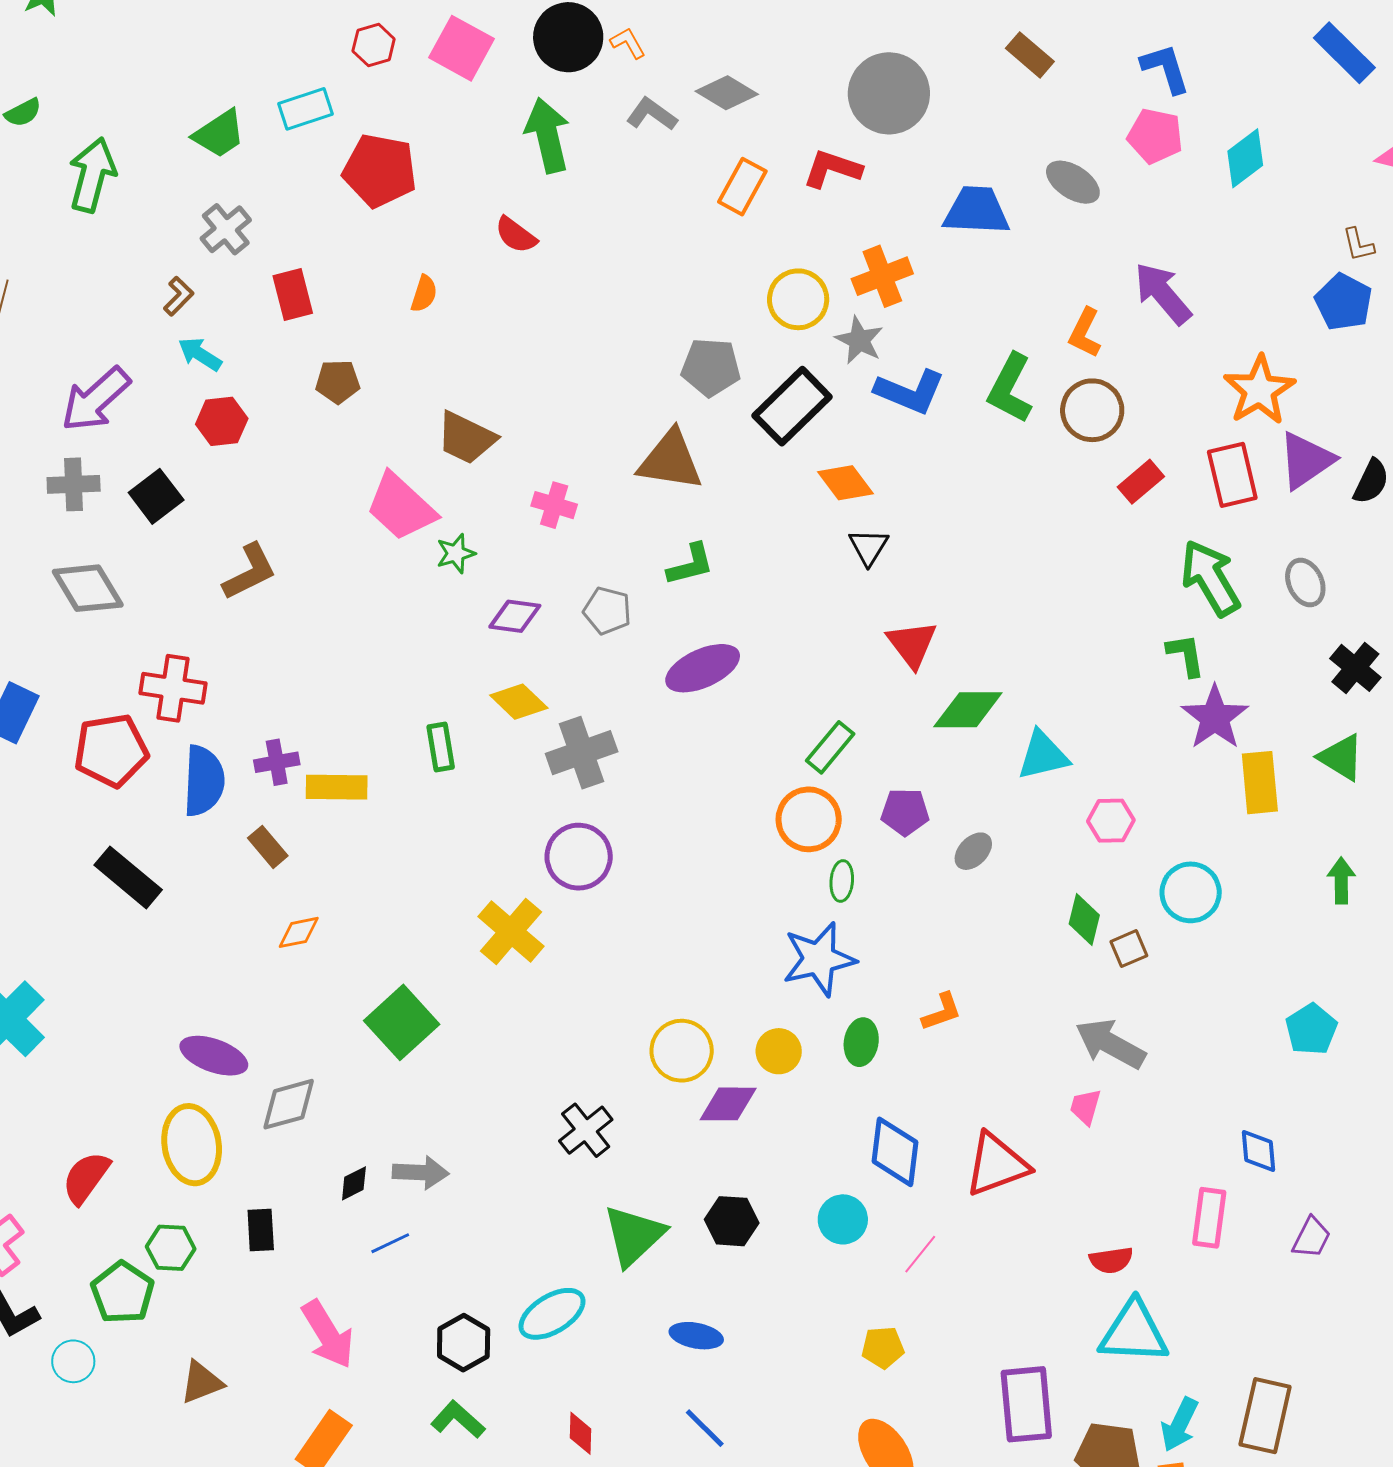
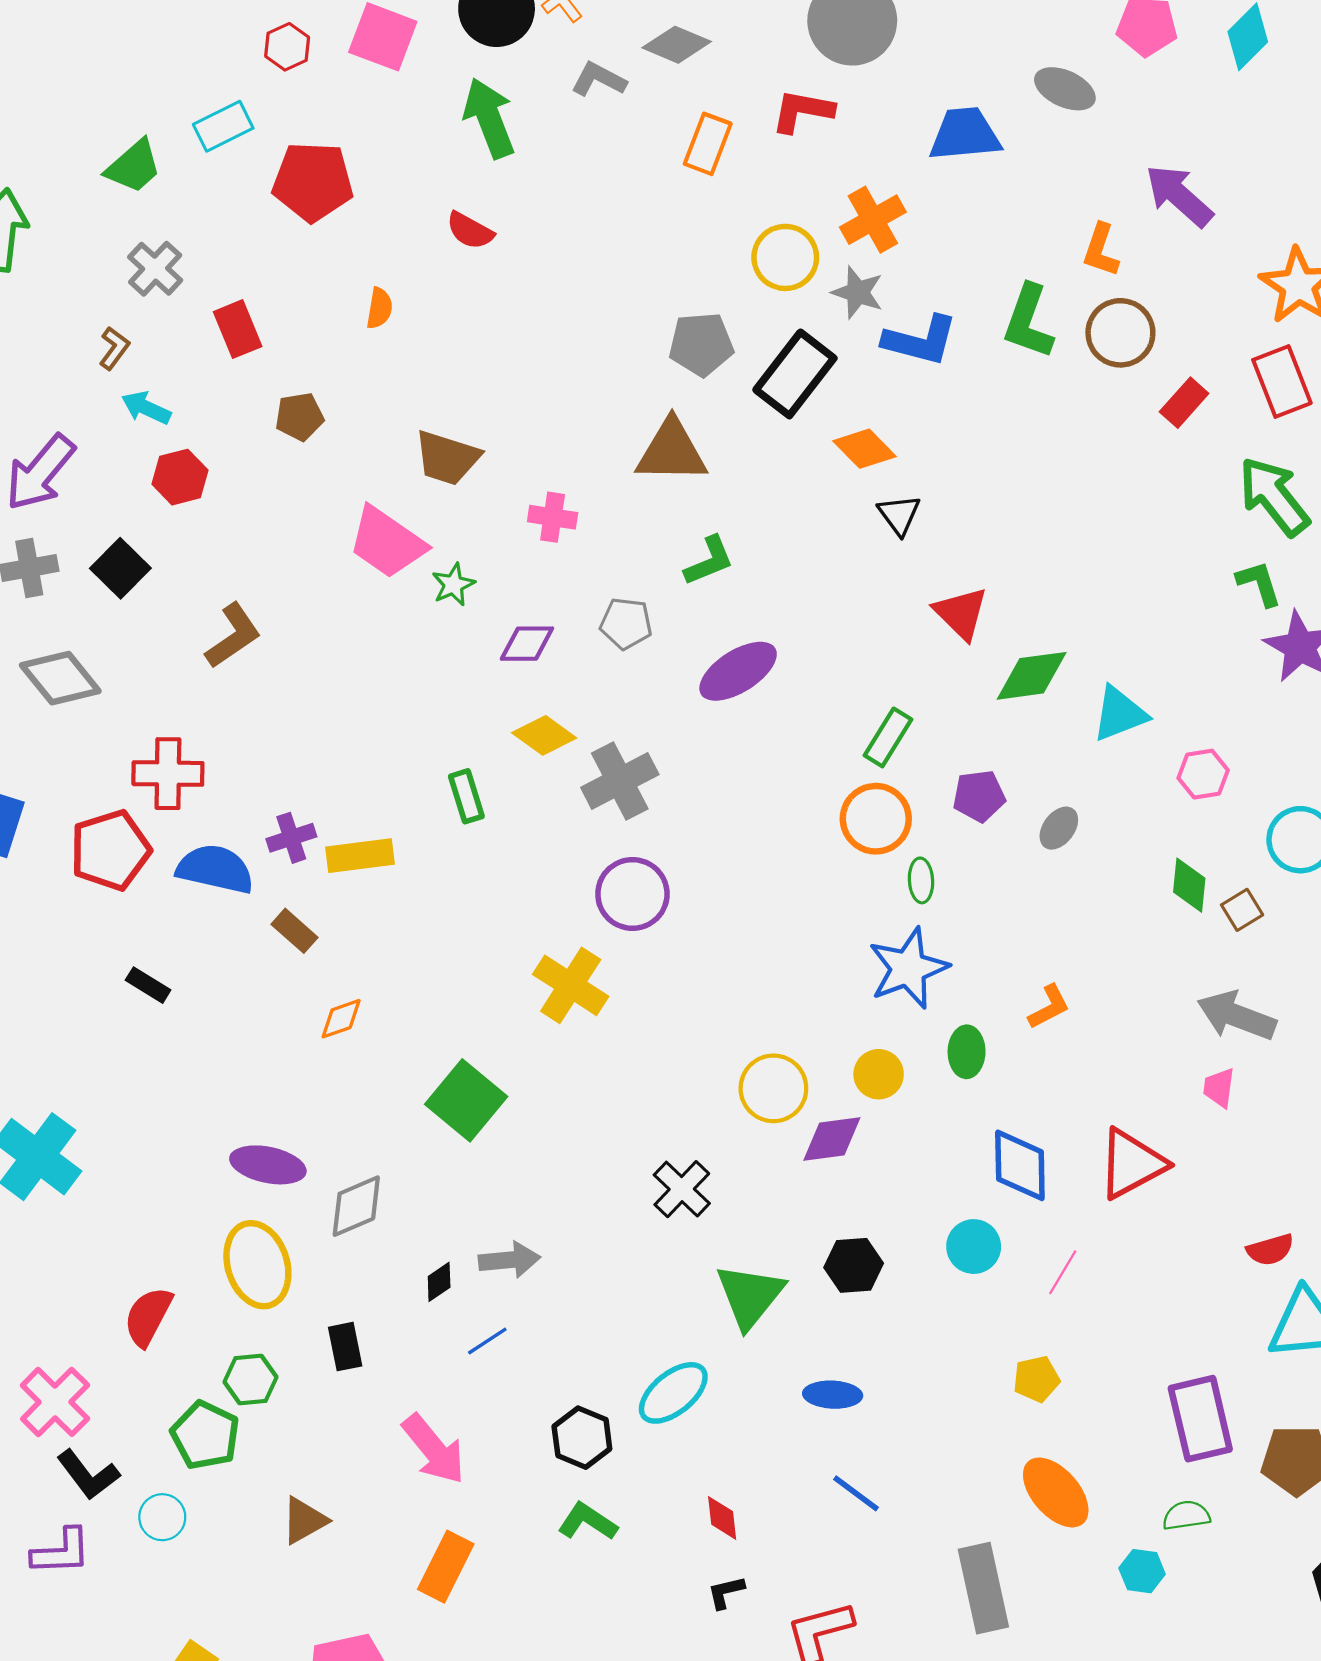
blue semicircle: (204, 781) -> (215, 869), turned -72
black rectangle: (128, 877) -> (148, 985), size x0.6

